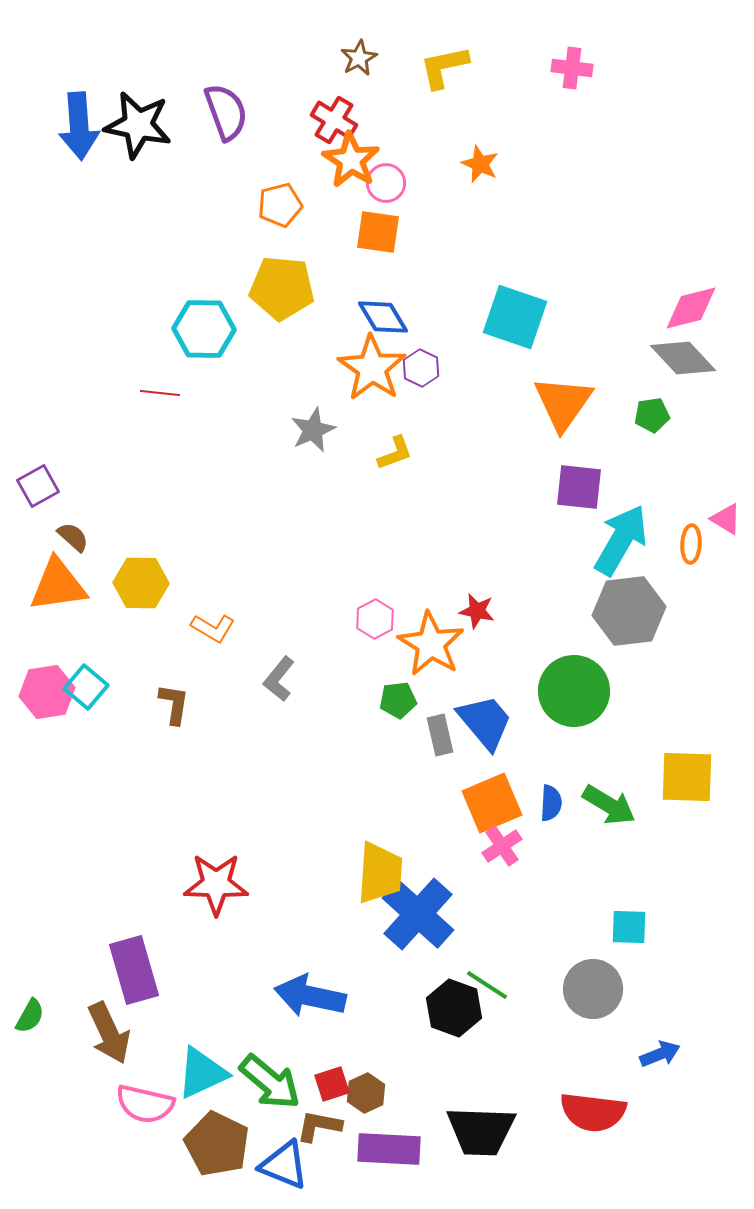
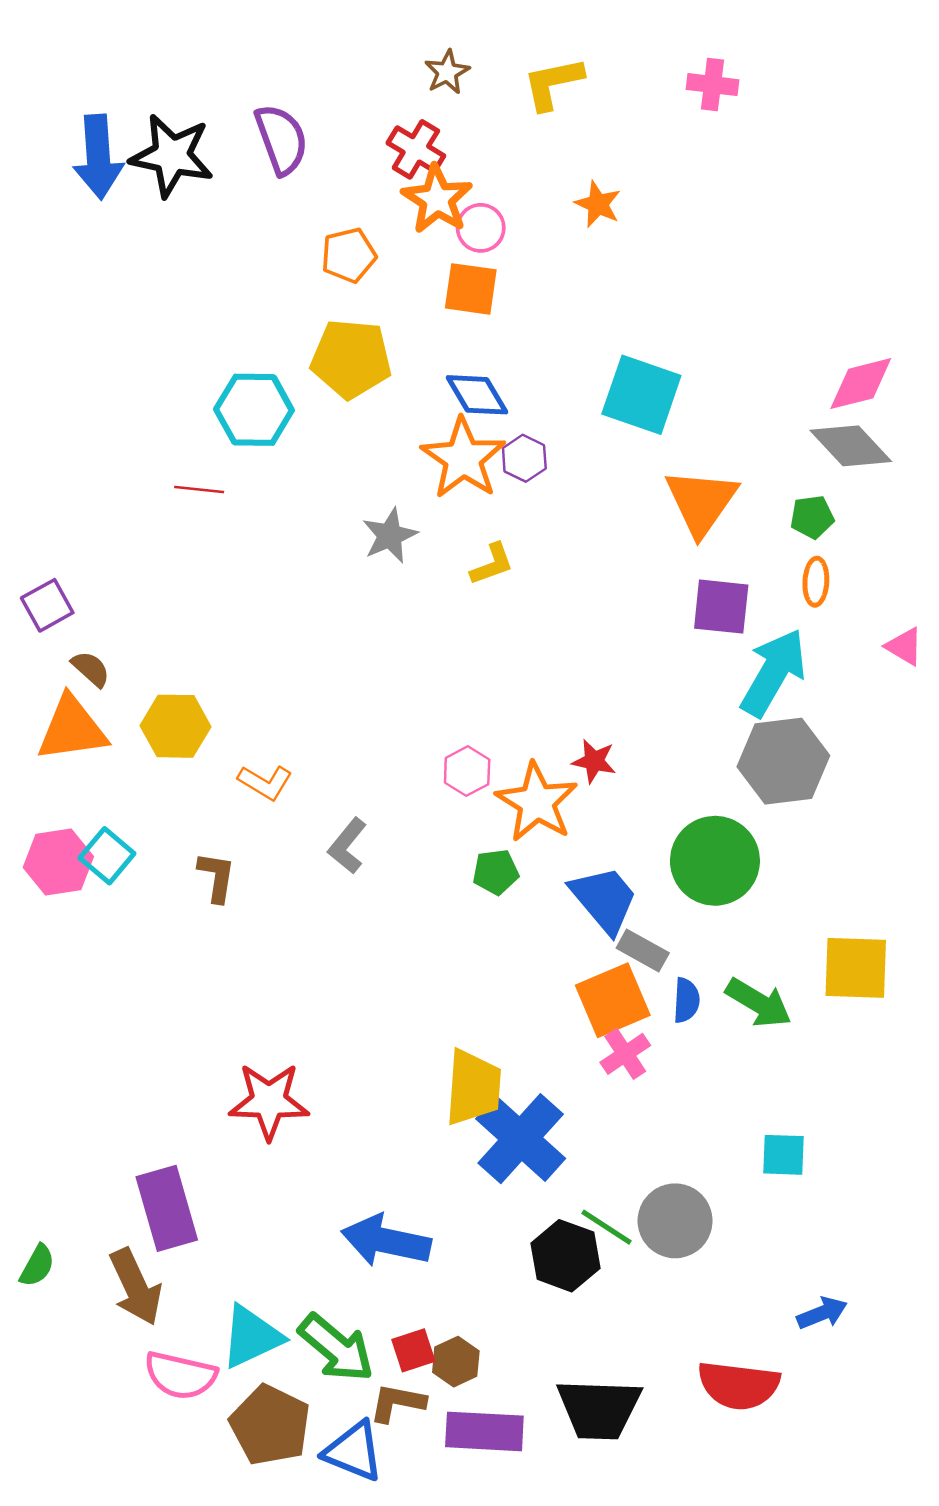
orange ellipse: (691, 544) -> (816, 582), moved
gray rectangle: (440, 735) -> (643, 950), moved, turned -48
gray circle: (593, 989) -> (675, 1221), moved

